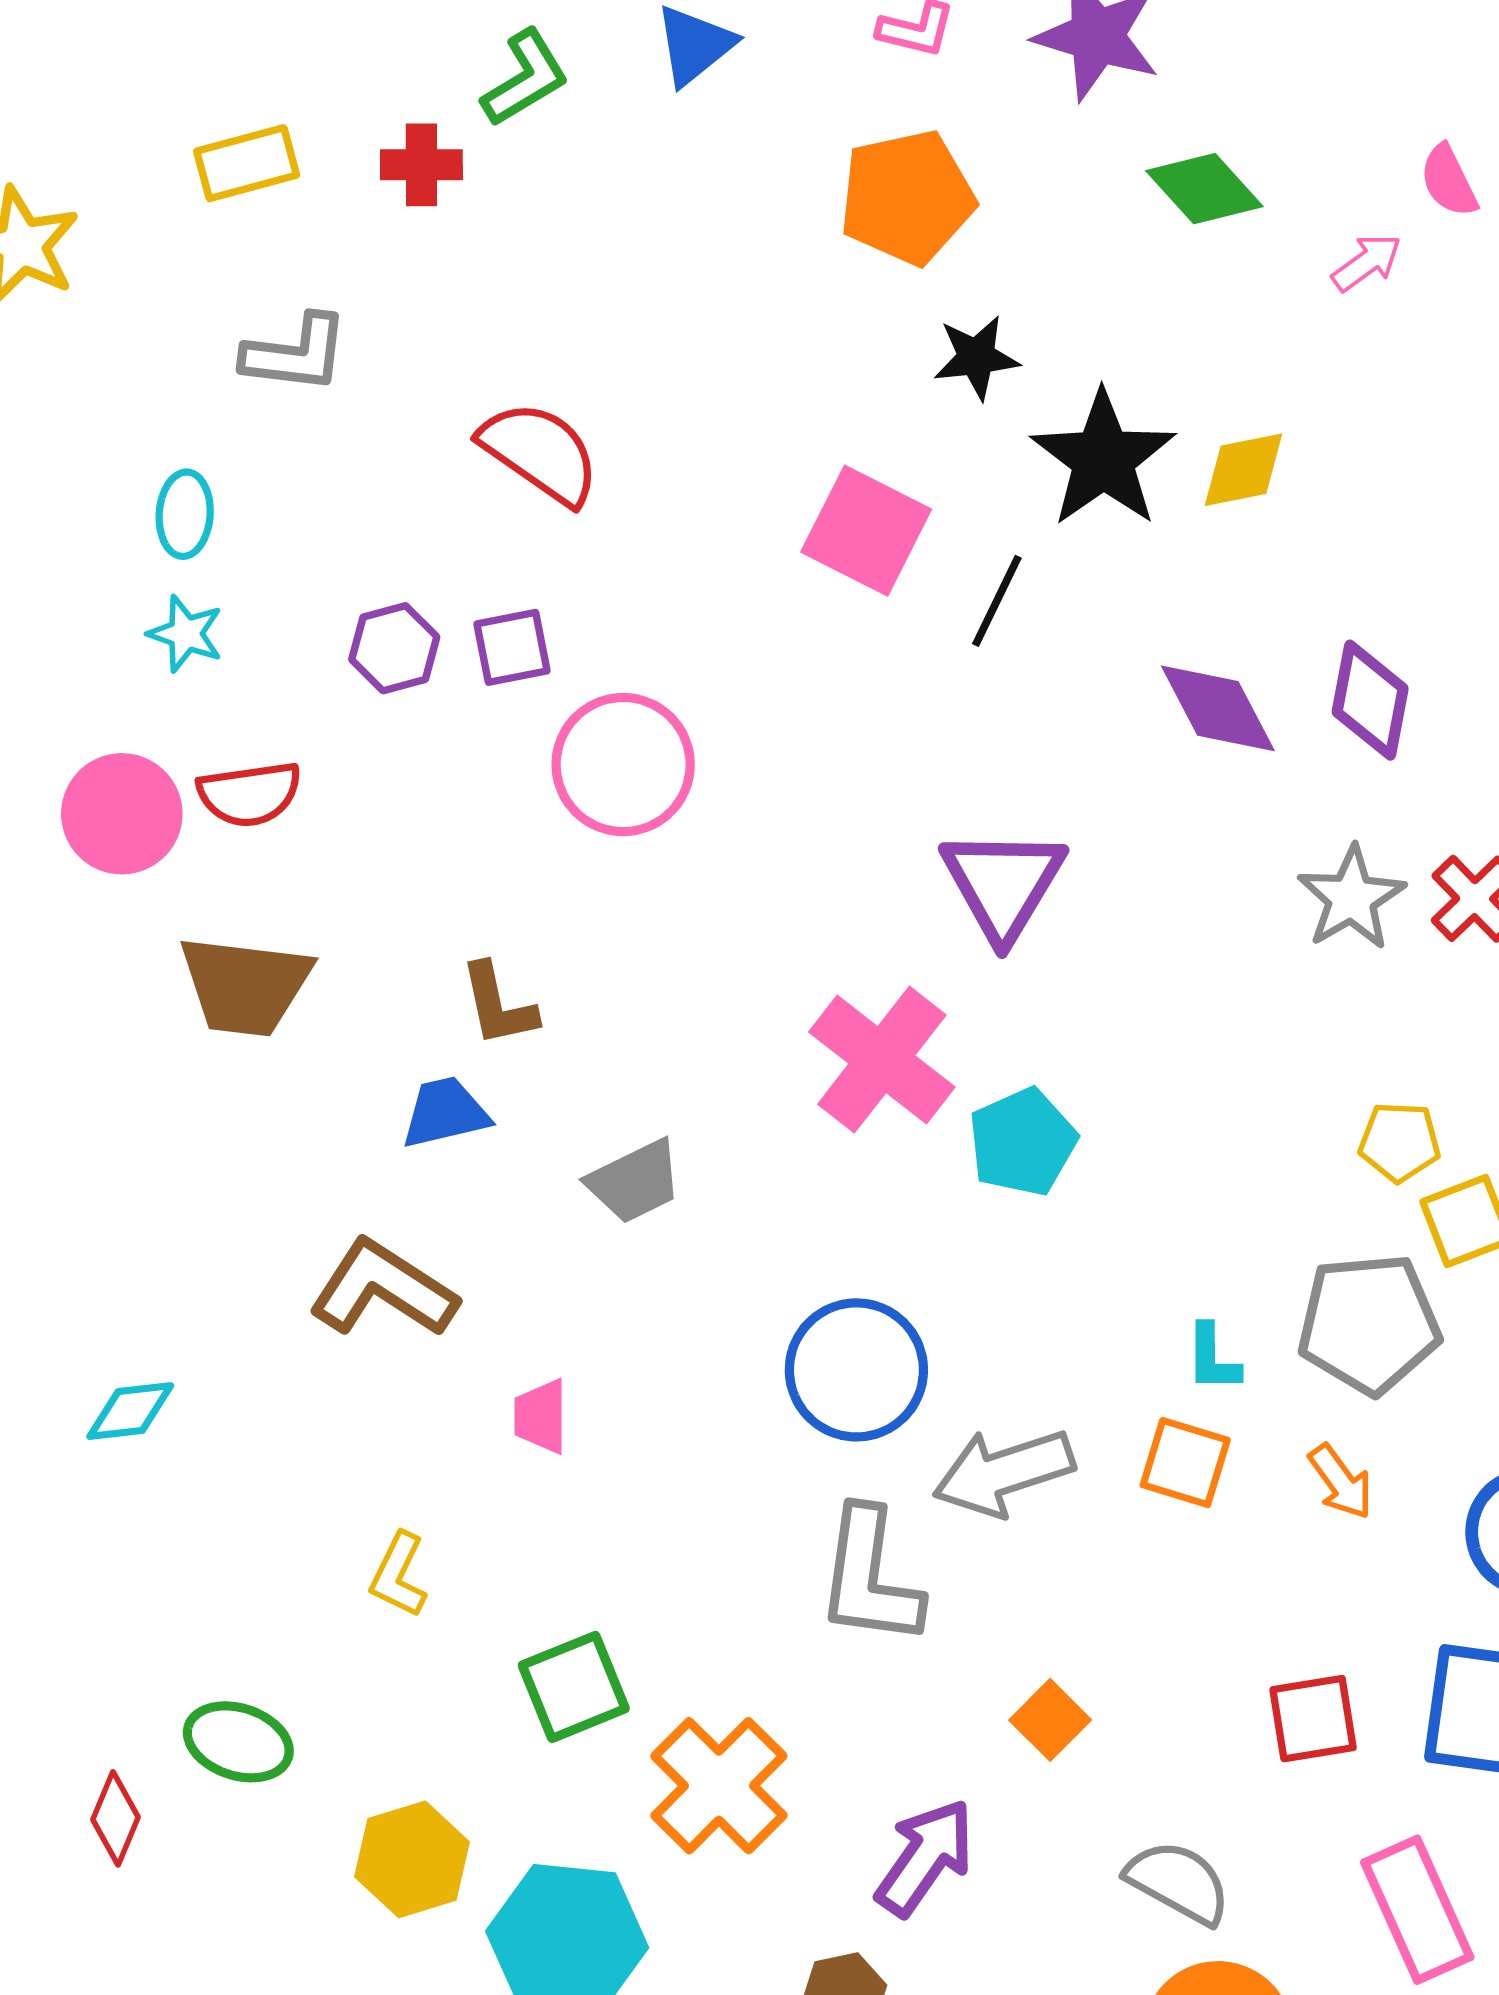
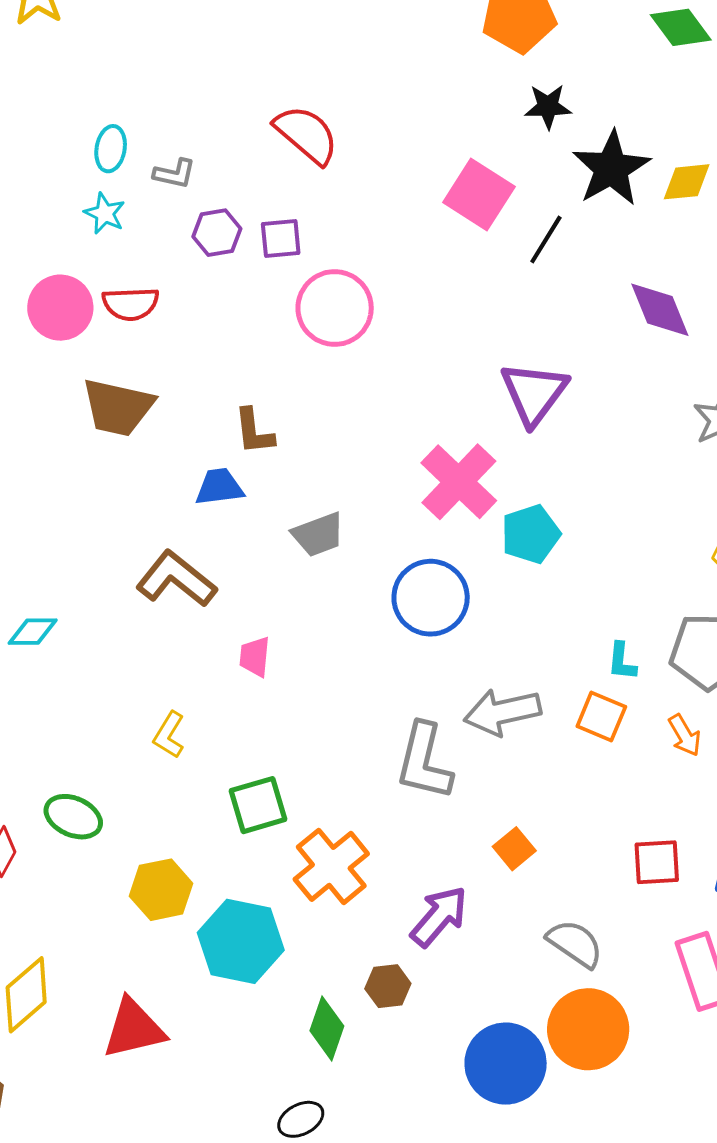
gray L-shape: (296, 354) -> (175, 174), moved, size x0.7
blue circle: (856, 1370) -> (431, 598), moved

